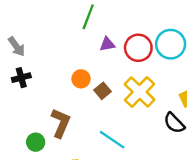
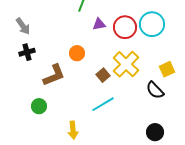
brown square: (103, 91) -> (103, 75), moved
brown L-shape: (61, 123) -> (54, 75), moved, turned 45
cyan line: (112, 140) -> (103, 104), turned -65

